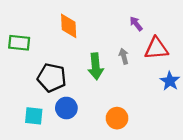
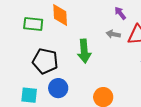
green rectangle: (19, 43) -> (33, 24), moved
gray arrow: (124, 56) -> (113, 34), moved, turned -64

